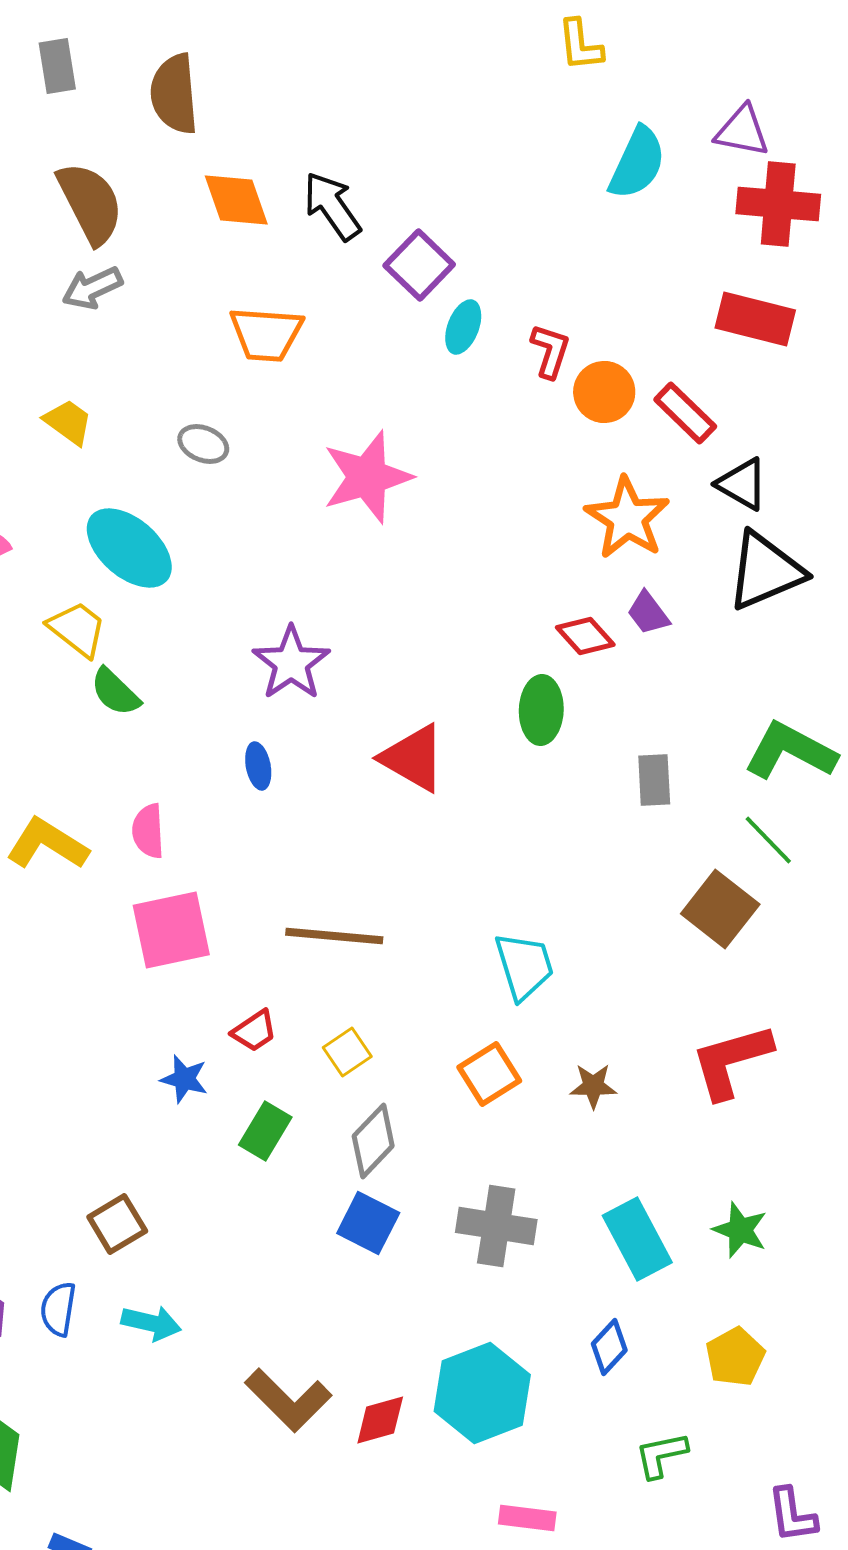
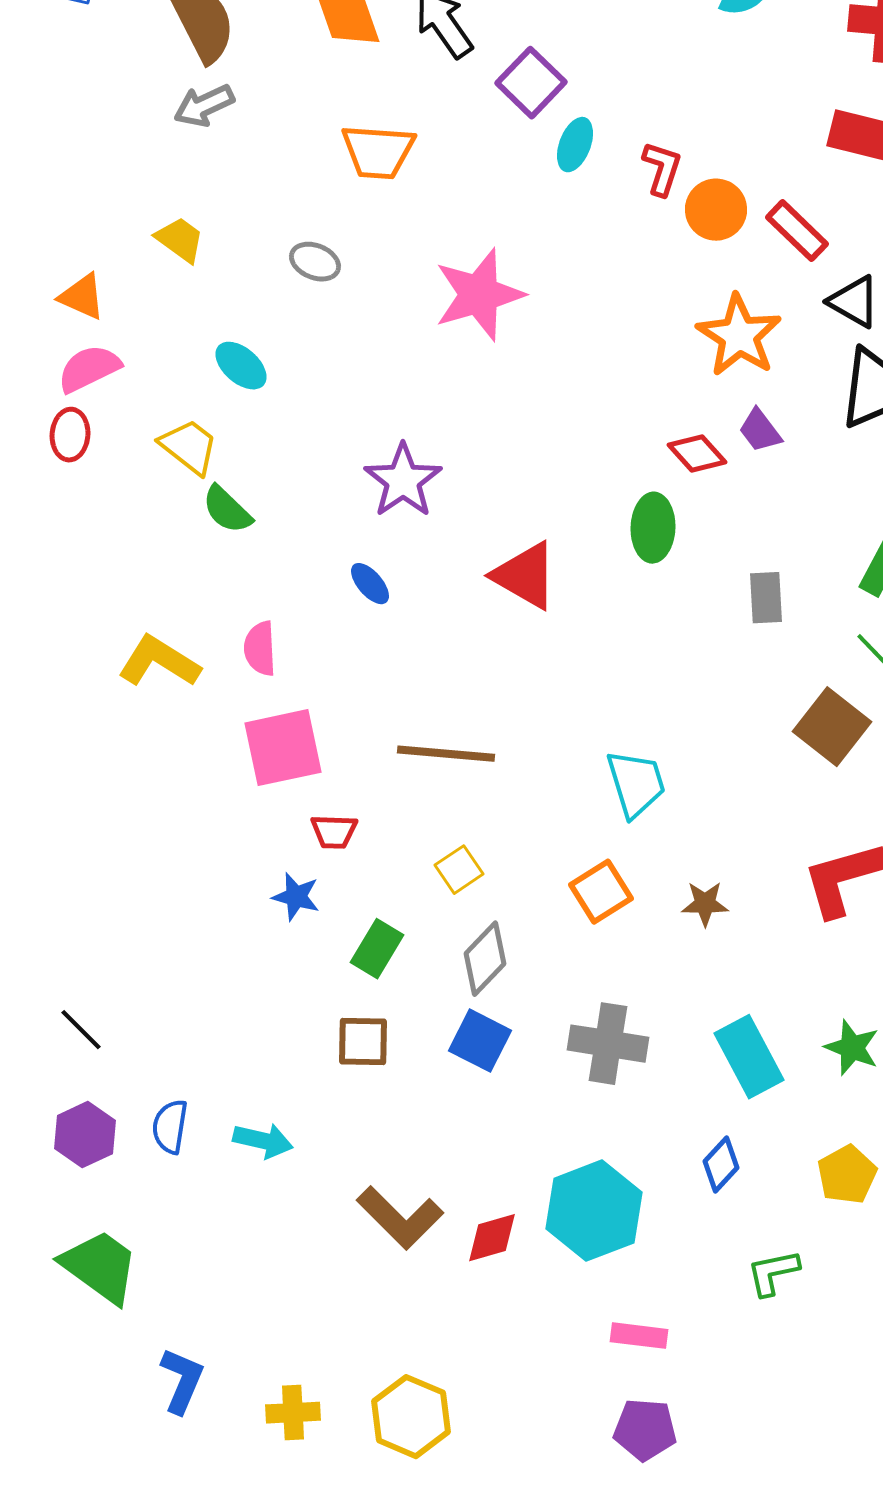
cyan ellipse: (129, 548) -> (241, 366), size x0.6
blue ellipse: (258, 766) -> (370, 584), turned -30
red trapezoid: (254, 1031) -> (334, 832), moved, turned 36
brown square: (117, 1224) -> (363, 1042), moved, turned 32

